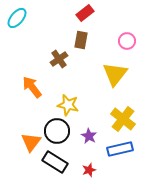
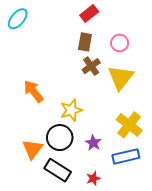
pink circle: (127, 41) -> (120, 43), moved
brown cross: (59, 59) -> (91, 66), moved
yellow star: (68, 105) -> (71, 110), turned -30

